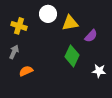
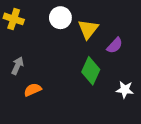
yellow triangle: (70, 23) -> (88, 29), turned -42
yellow cross: (19, 26) -> (14, 19), moved

